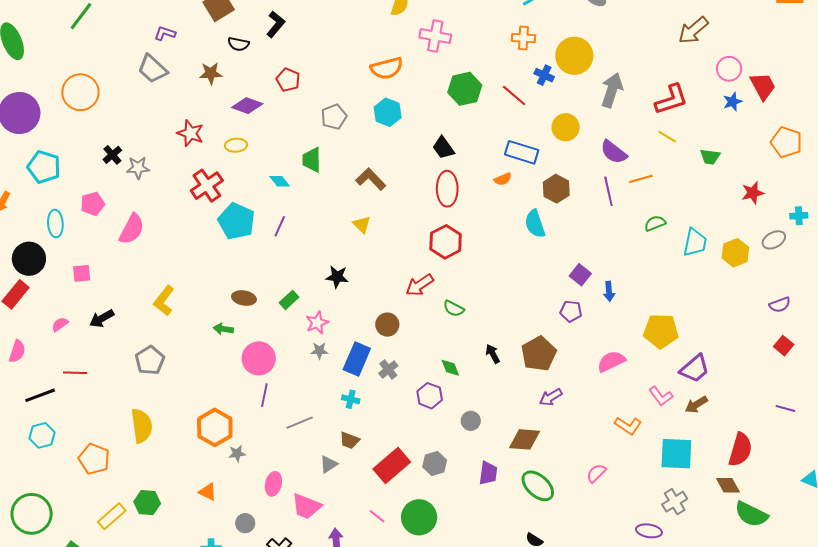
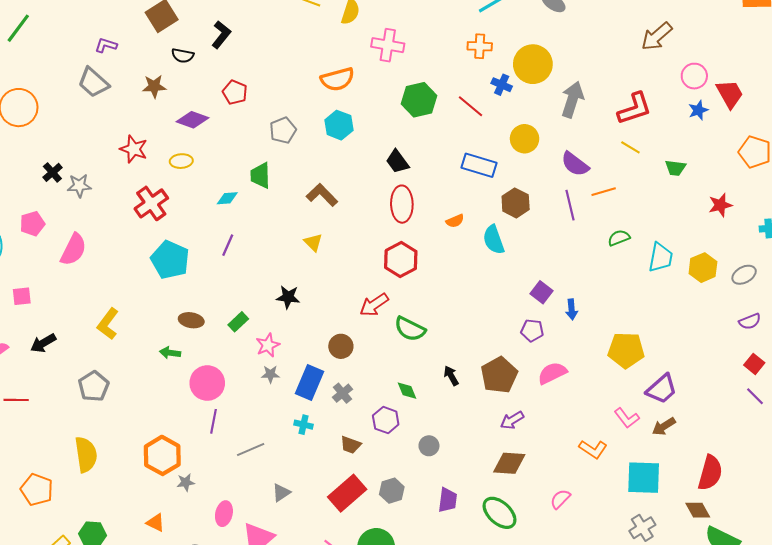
orange semicircle: (503, 179) -> (455, 221), moved
cyan diamond: (280, 181) -> (227, 198), turned -55
cyan pentagon: (236, 221) -> (170, 260), moved
gray ellipse: (774, 240) -> (744, 275), moved
green semicircle: (454, 309) -> (410, 329), size x1.4
pink semicircle: (611, 361) -> (552, 373), moved
purple line: (786, 409) -> (755, 396), moved, turned 30
brown diamond: (525, 439) -> (509, 463), moved
brown trapezoid: (350, 440) -> (351, 445), moved

